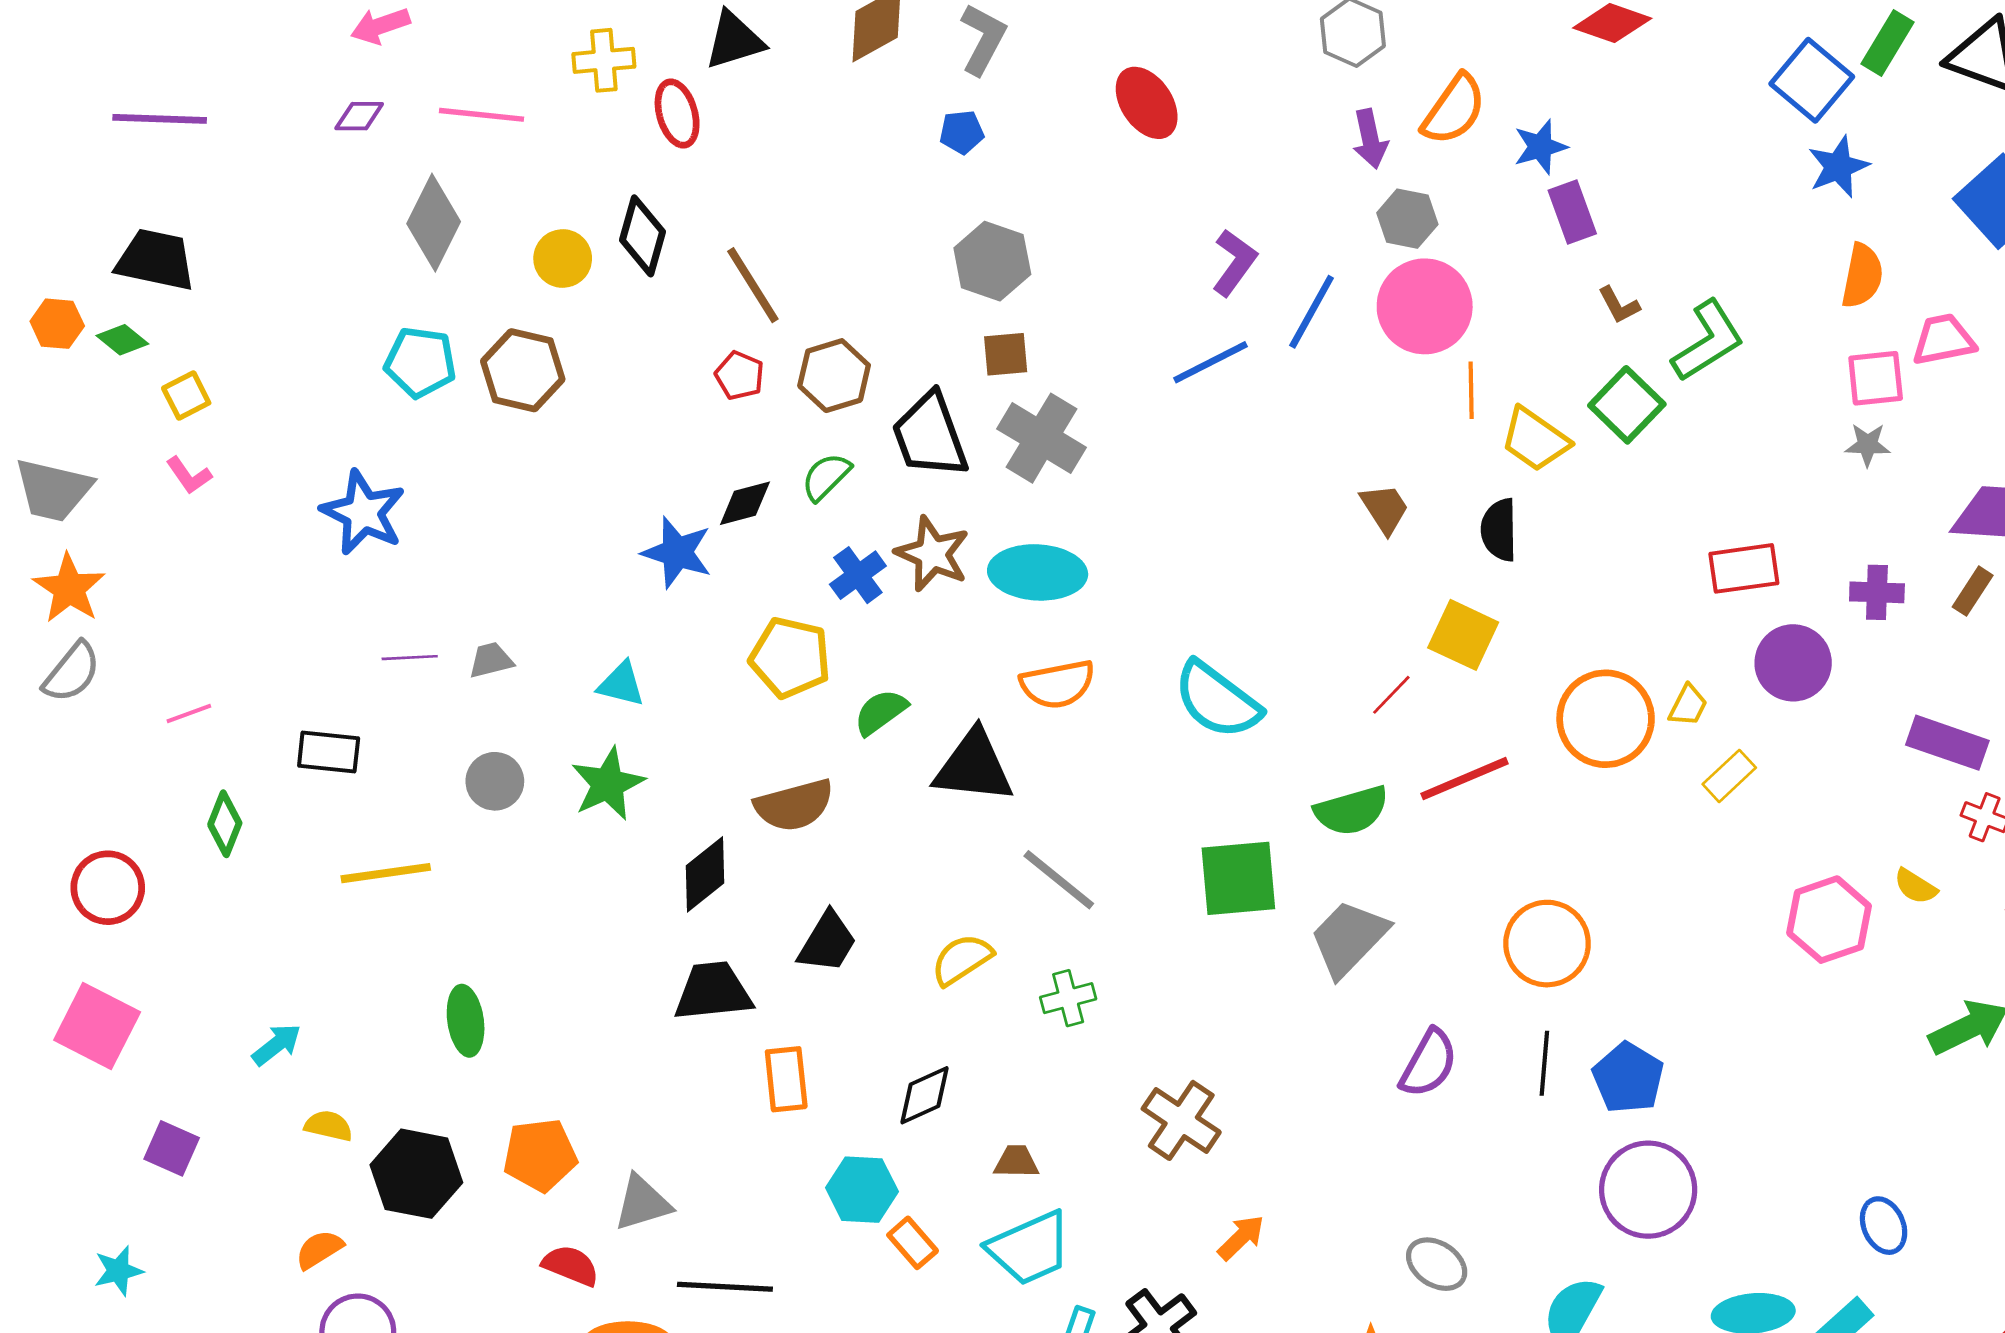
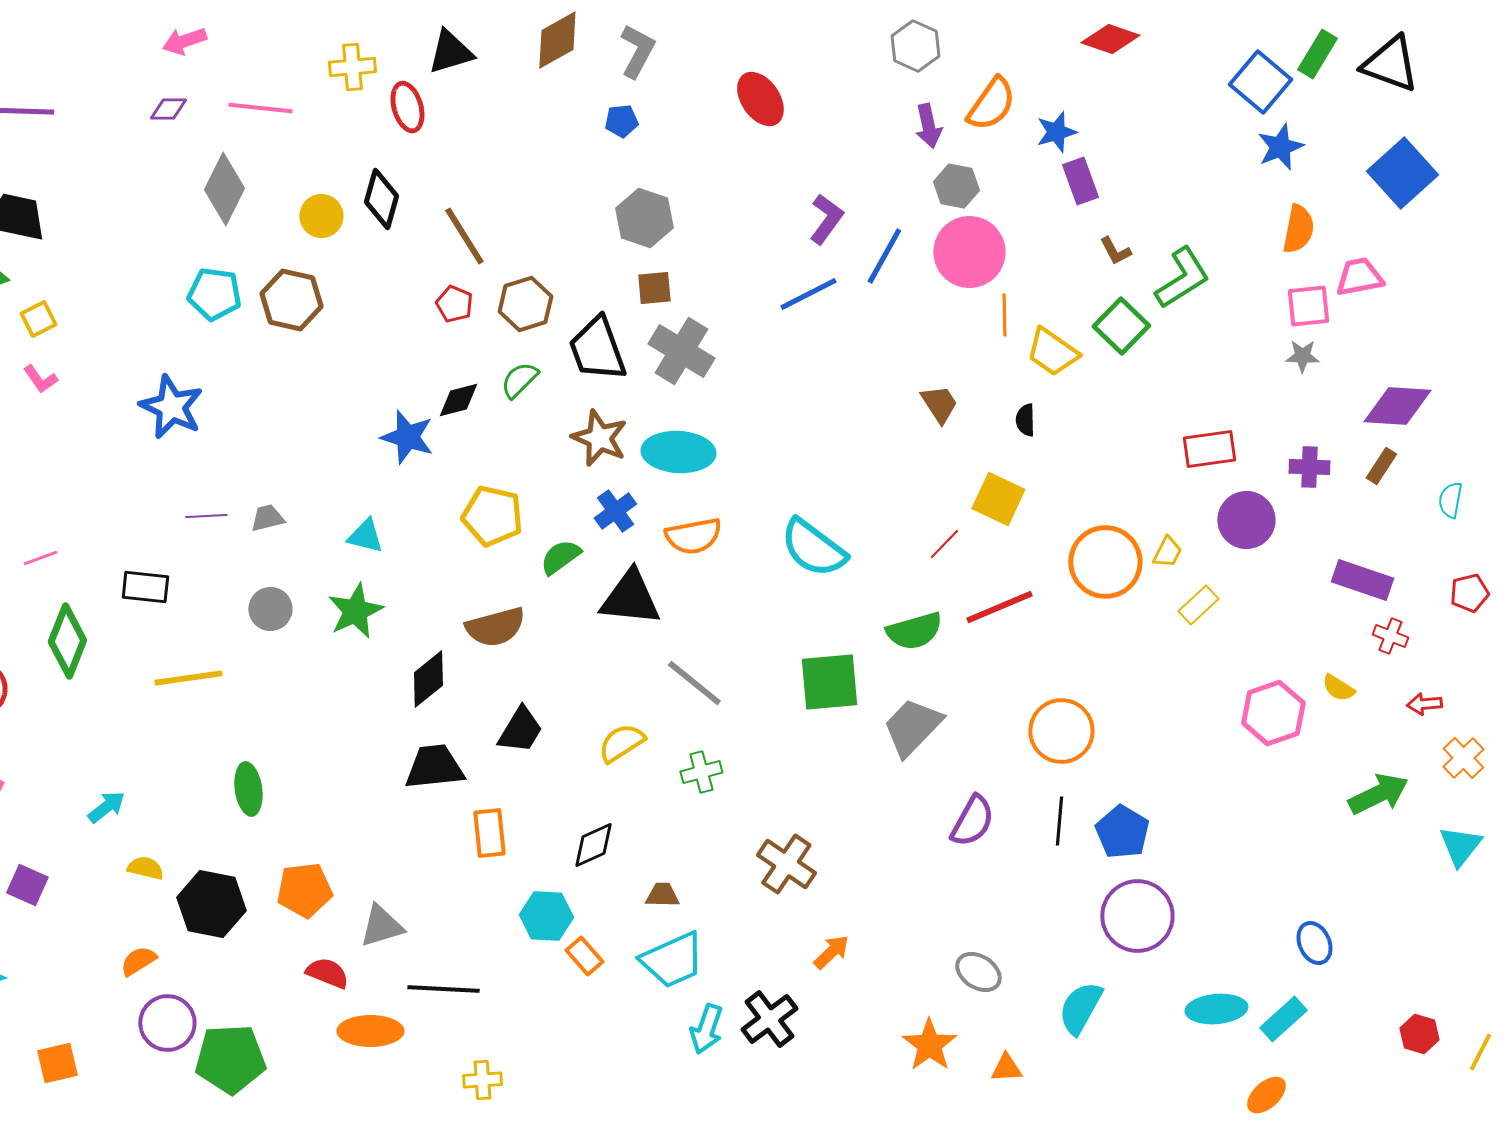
black semicircle: (1499, 530) -> (1025, 420), size x0.7
blue cross: (858, 575) -> (615, 511), moved
green diamond: (225, 824) -> (67, 641), size x1.5

